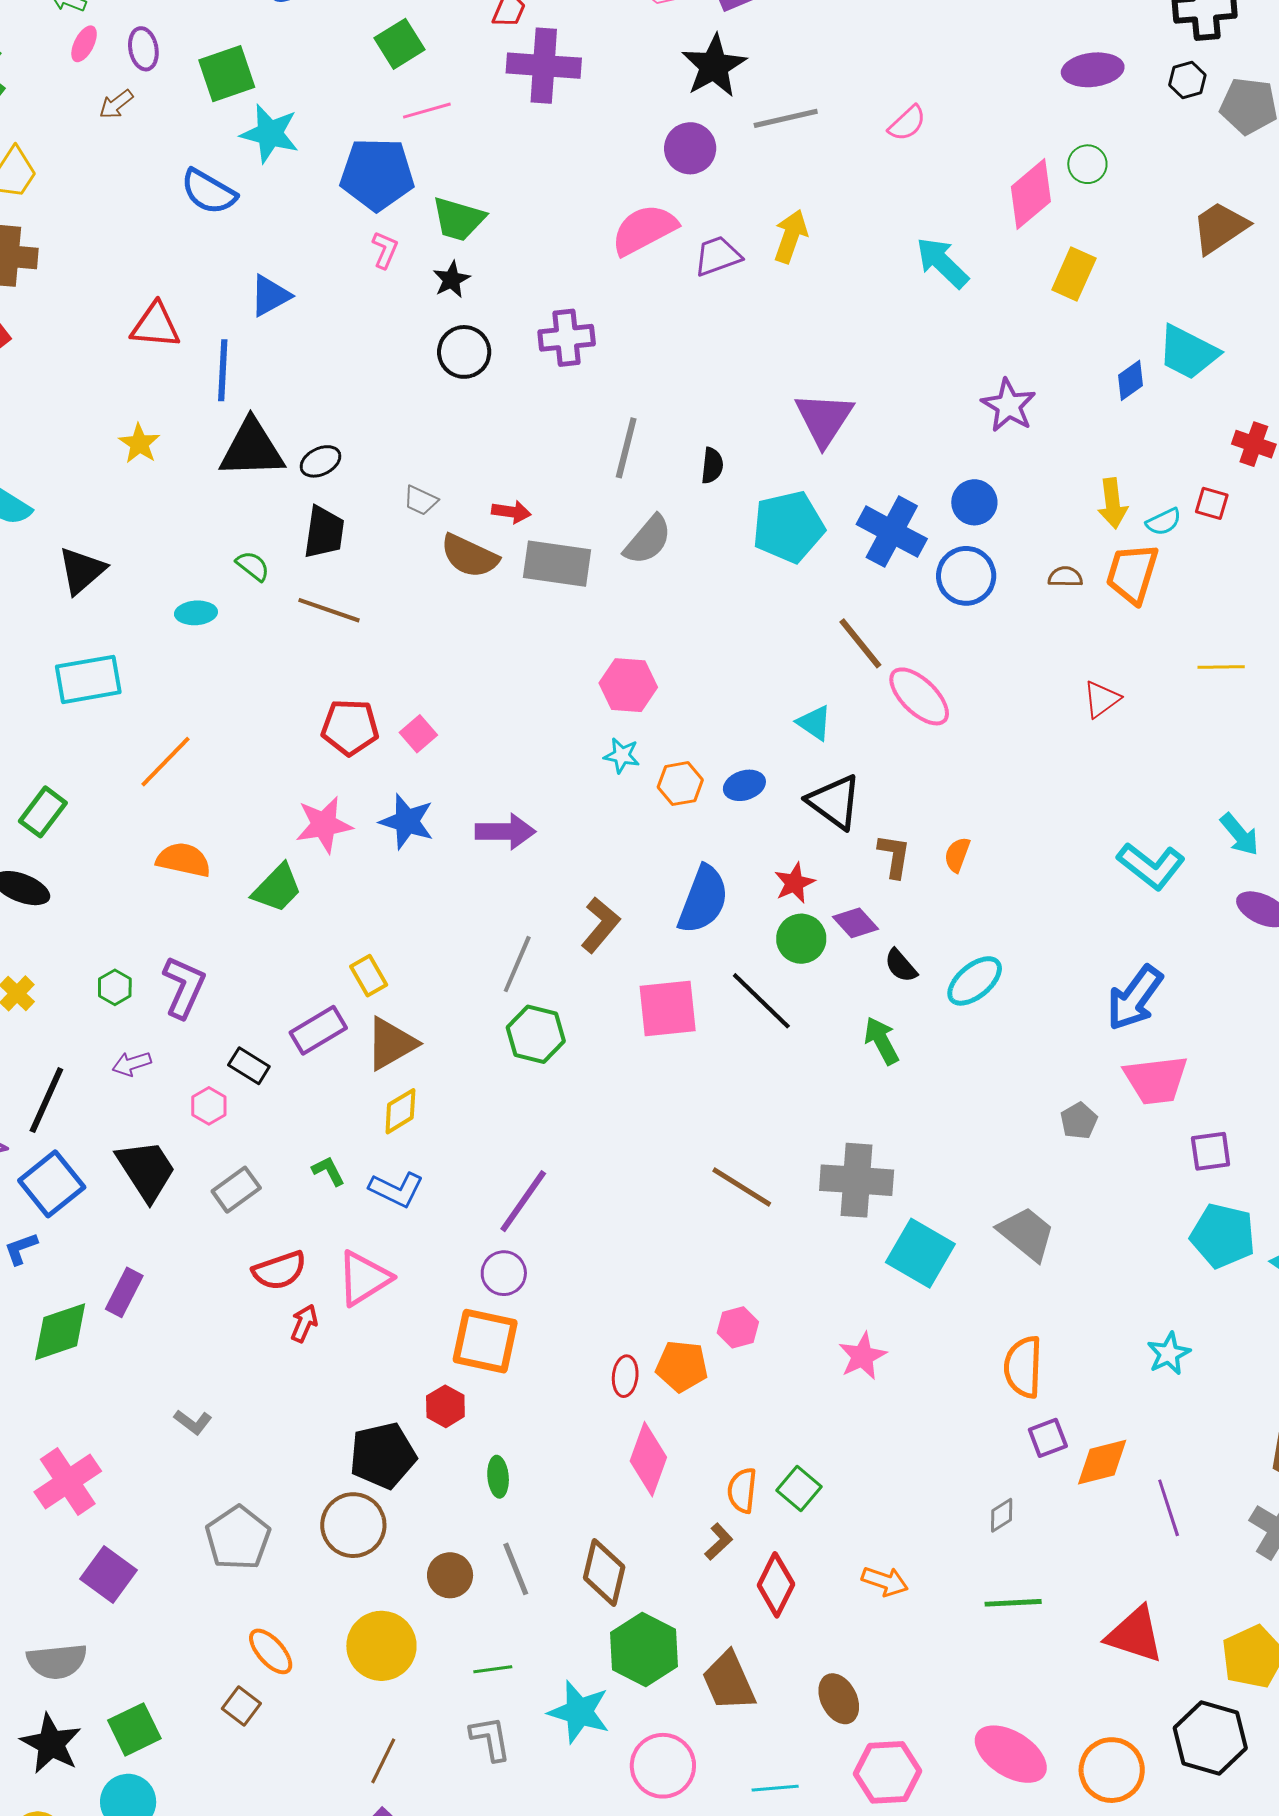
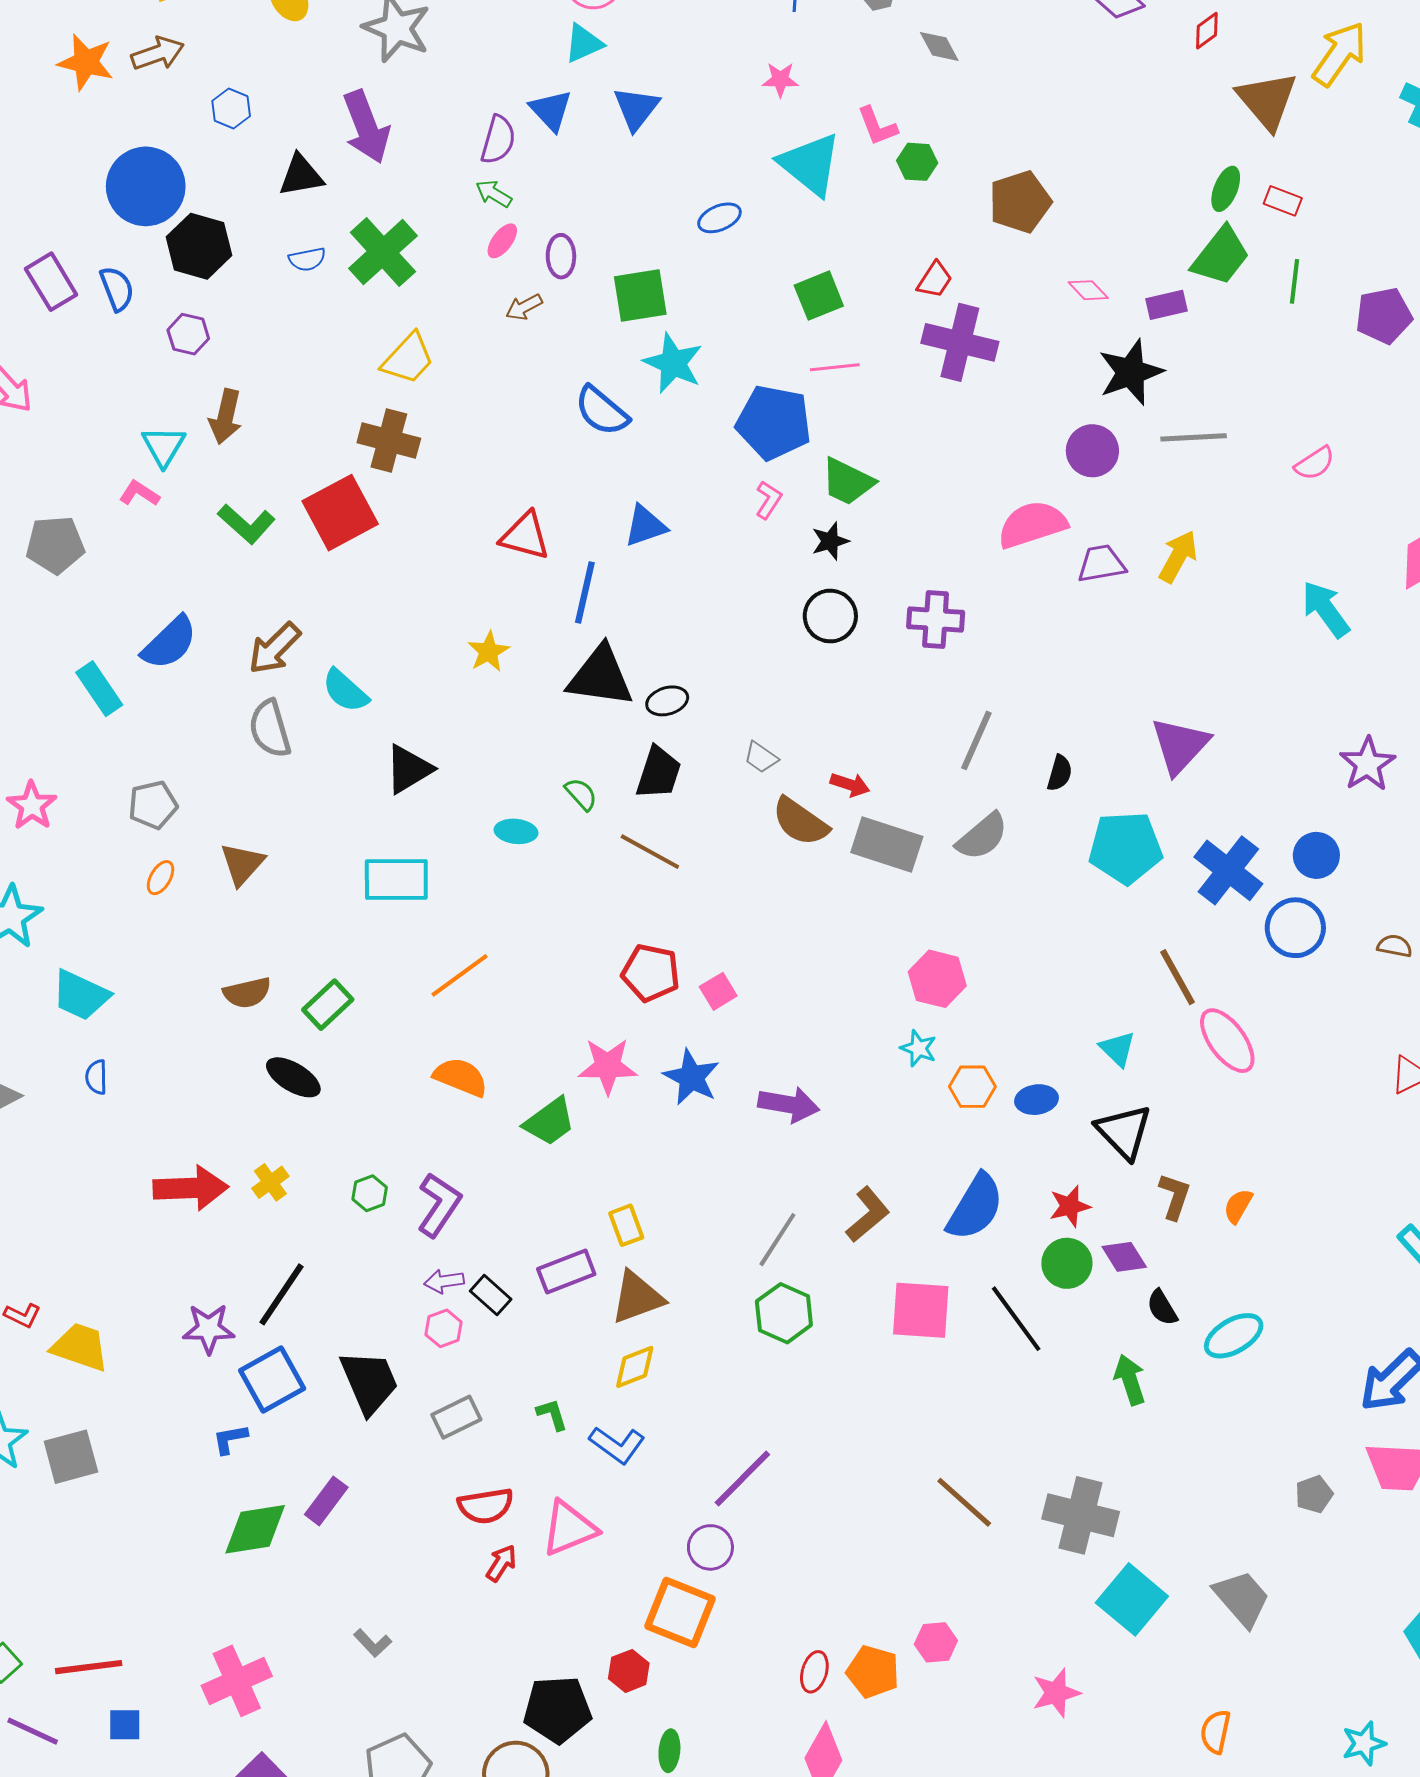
purple arrow: (132, 1064) -> (444, 1281), moved
orange semicircle: (1023, 1367) -> (1215, 1732), size x0.7

